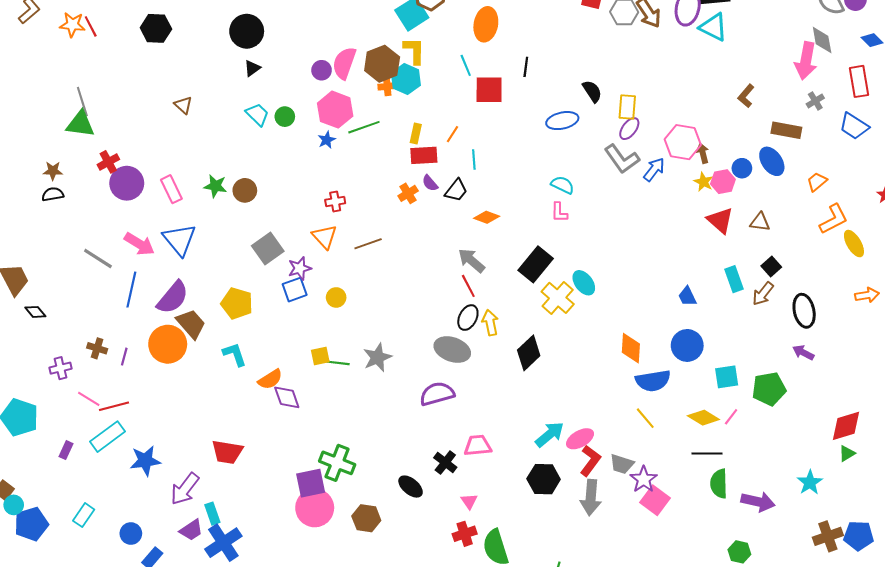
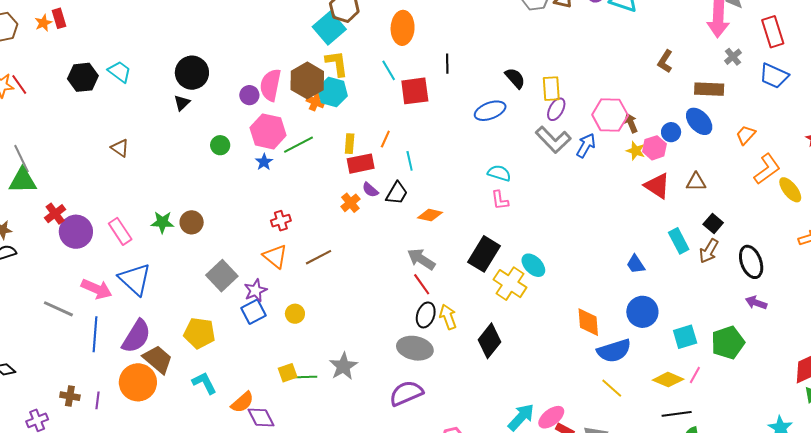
black circle: (247, 31) -> (192, 73), moved
orange cross: (387, 86) -> (315, 102), turned 36
cyan trapezoid: (257, 114) -> (120, 72), moved

